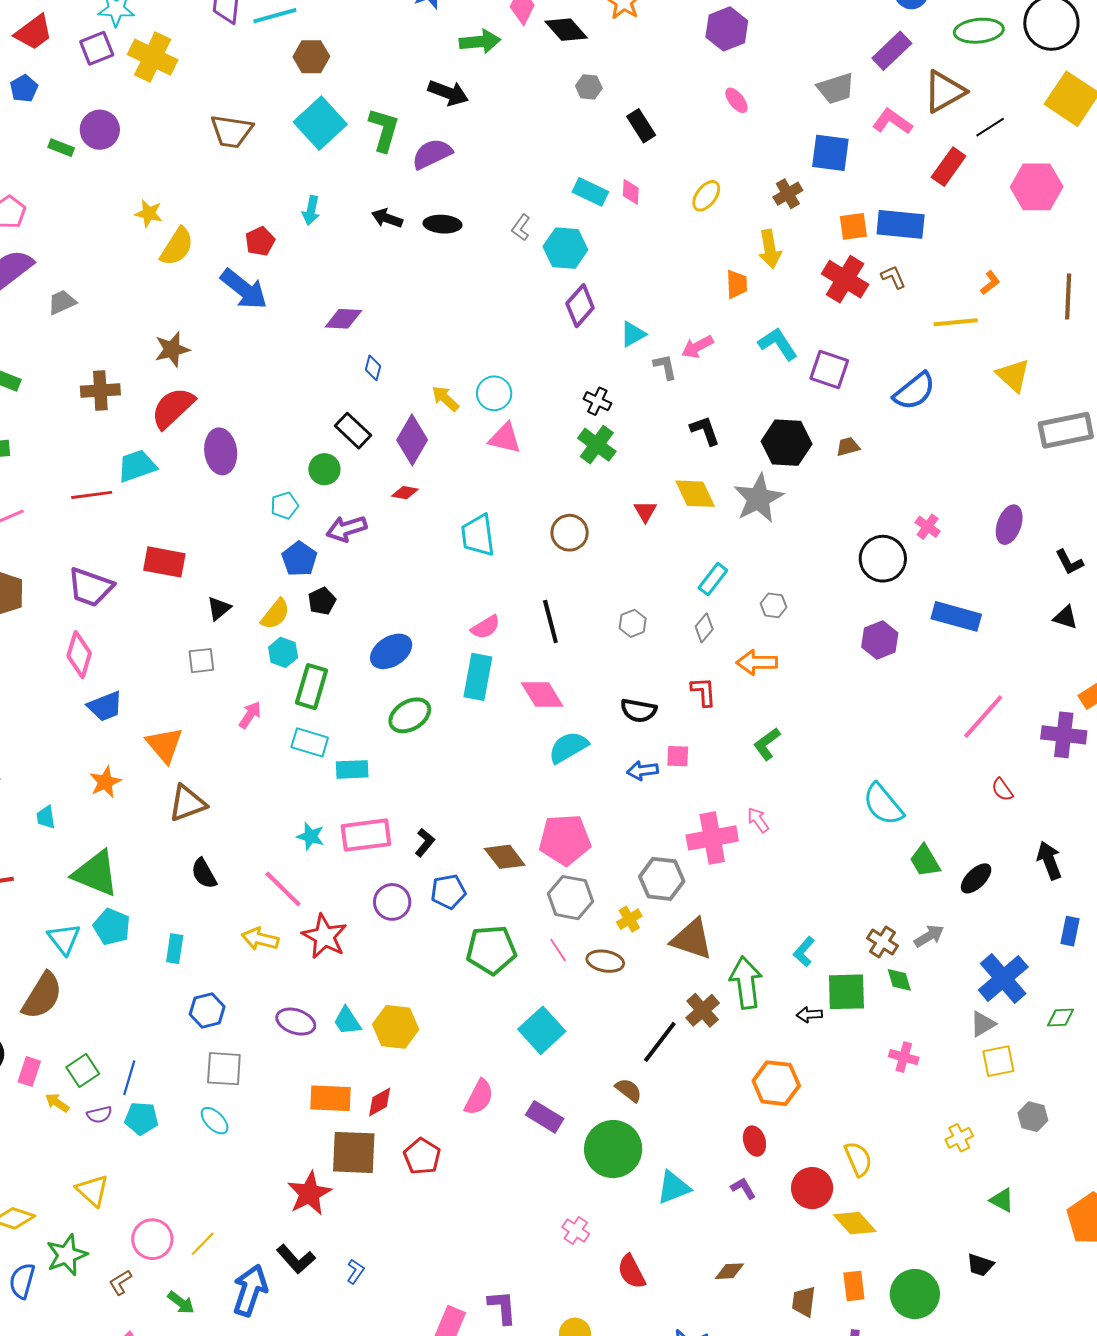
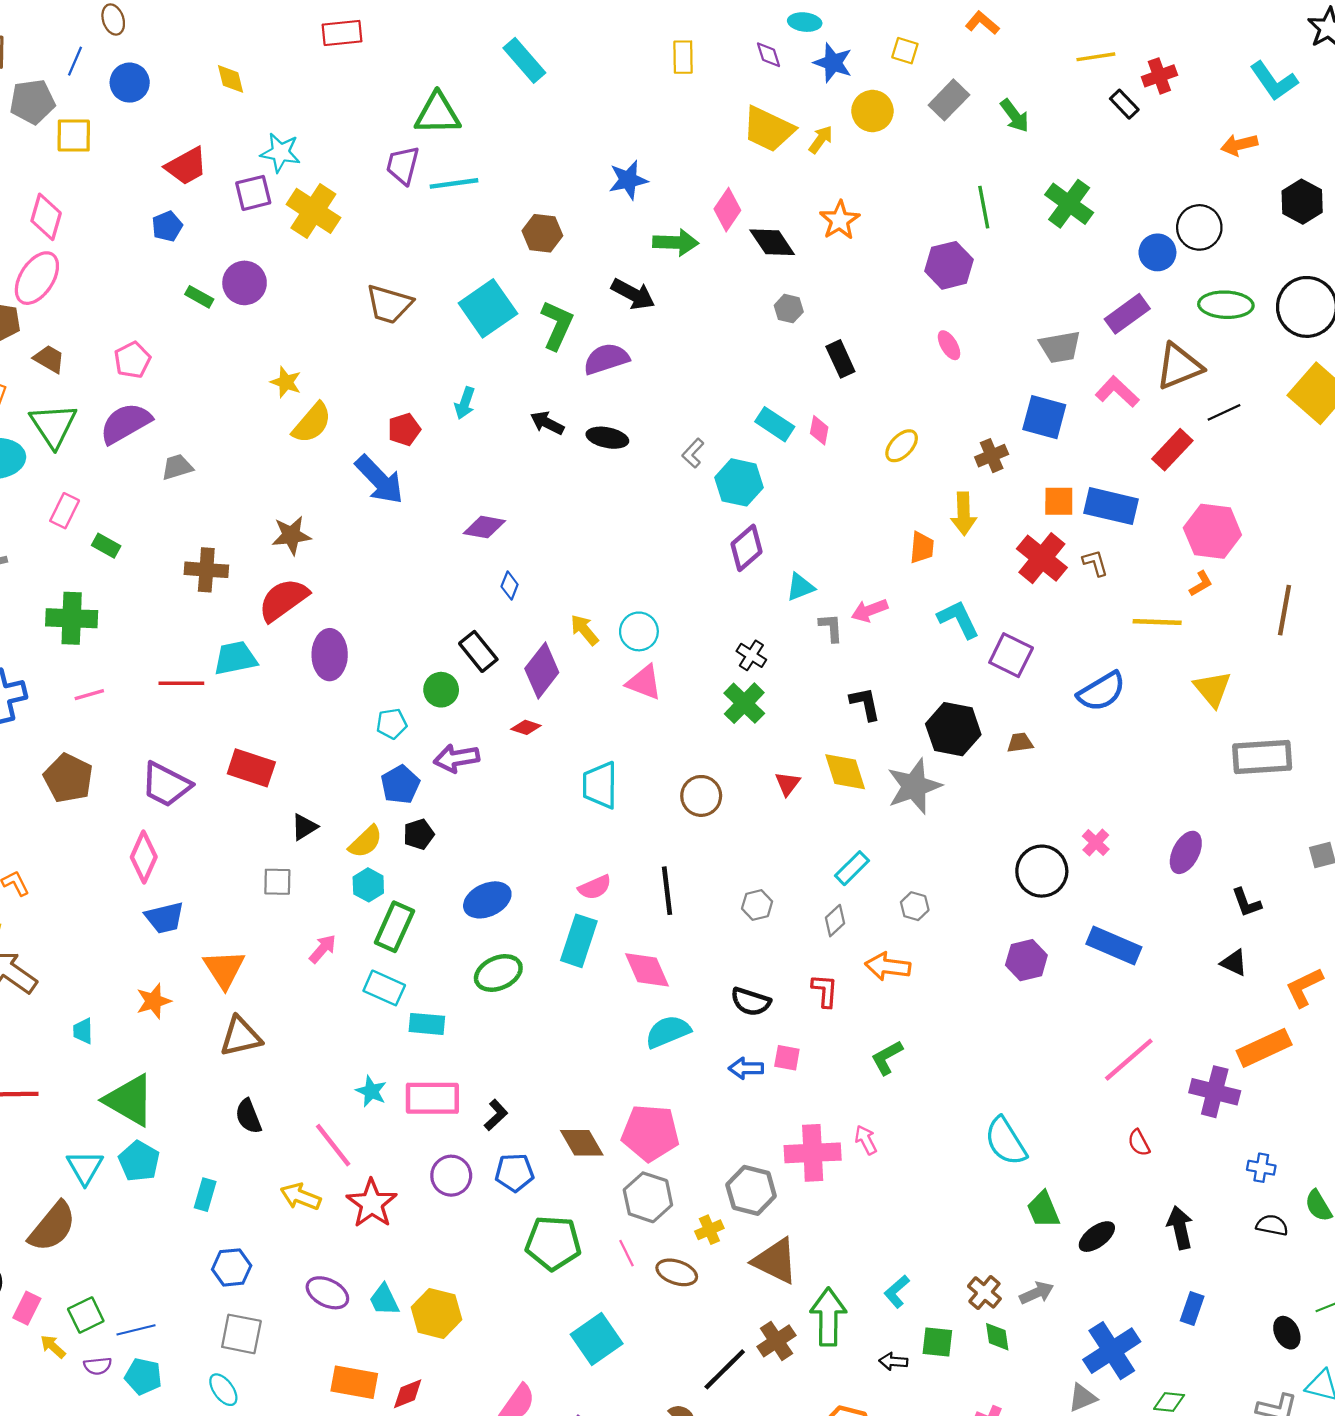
brown hexagon: (311, 57) -> (542, 233), moved
pink hexagon: (1037, 187) -> (1212, 531), moved
green square: (846, 992) -> (937, 1342), size x0.7
blue line: (129, 1078) -> (136, 1330), turned 52

